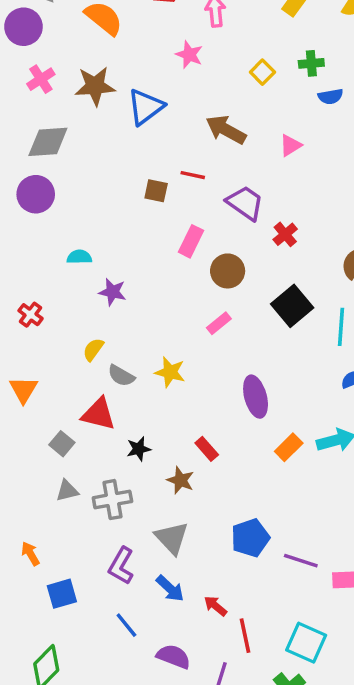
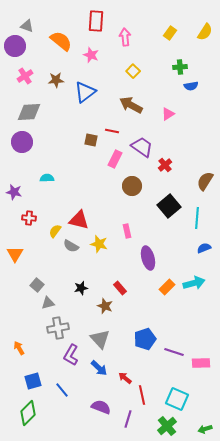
pink star: (189, 55) -> (91, 55), moved
yellow square: (262, 72) -> (133, 71), moved
brown star: (95, 86) -> (56, 80), size x0.7
pink rectangle: (191, 241) -> (115, 159), moved
purple star: (112, 292) -> (14, 192), moved
red cross: (30, 315) -> (29, 218), moved, turned -32
pink rectangle: (219, 323) -> (127, 231), moved, turned -64
red triangle: (98, 414) -> (79, 220), moved
gray triangle: (67, 491) -> (48, 303), moved
gray cross: (112, 500) -> (58, 328), moved
blue square: (62, 594) -> (33, 381), moved
blue line: (126, 625) -> (62, 390), moved

